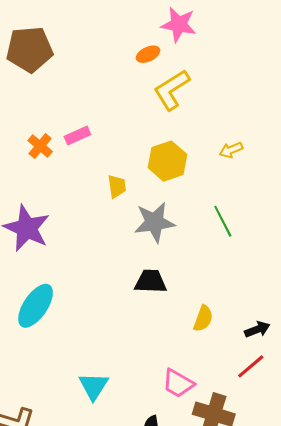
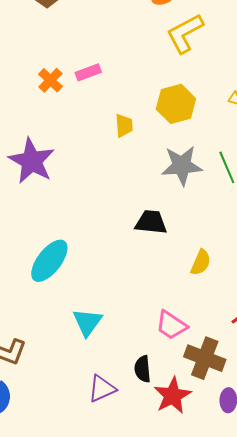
gray star: (154, 222) -> (182, 166), moved
cyan ellipse: (36, 306) -> (49, 261), moved

